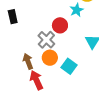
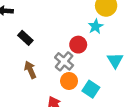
black rectangle: (13, 17) -> (25, 38), turned -32
brown arrow: (28, 61) -> (30, 70), moved

